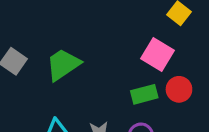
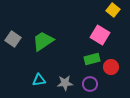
red circle: (179, 89) -> (111, 67), moved

